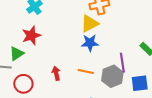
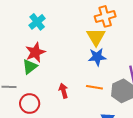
yellow triangle: (90, 24) -> (96, 37), turned -30
green triangle: (17, 54) -> (30, 67), moved

